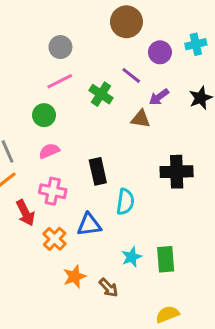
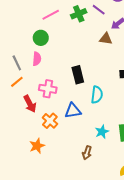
green cross: (101, 94) -> (79, 14), moved, turned 35
pink semicircle: (49, 151) -> (37, 59), moved, turned 120
orange star: (75, 276) -> (37, 146), moved
brown arrow: (109, 288) -> (87, 153), turned 64

